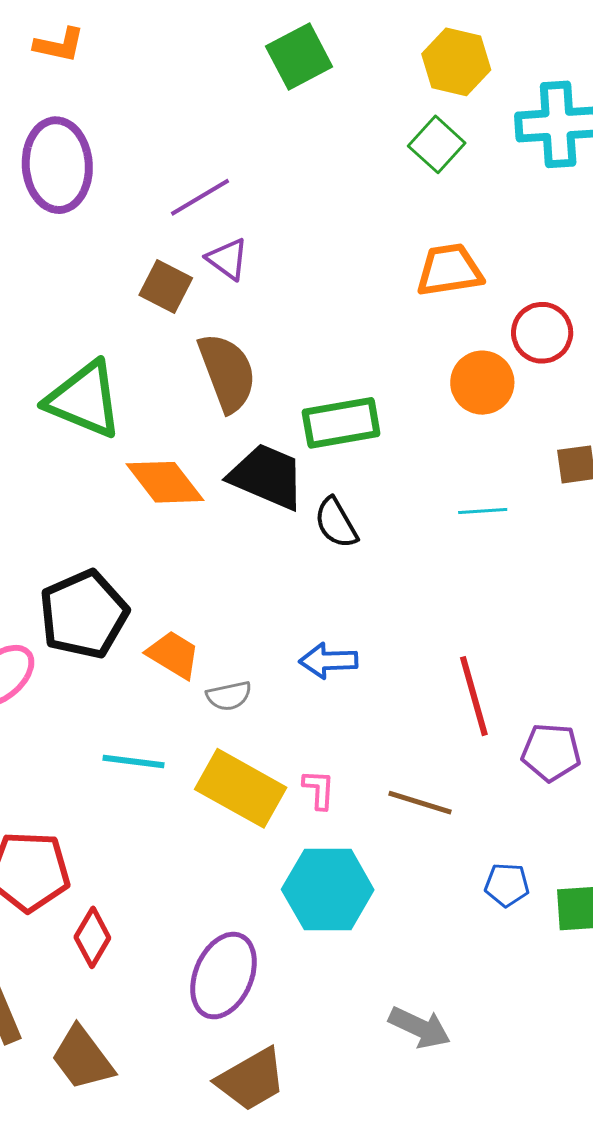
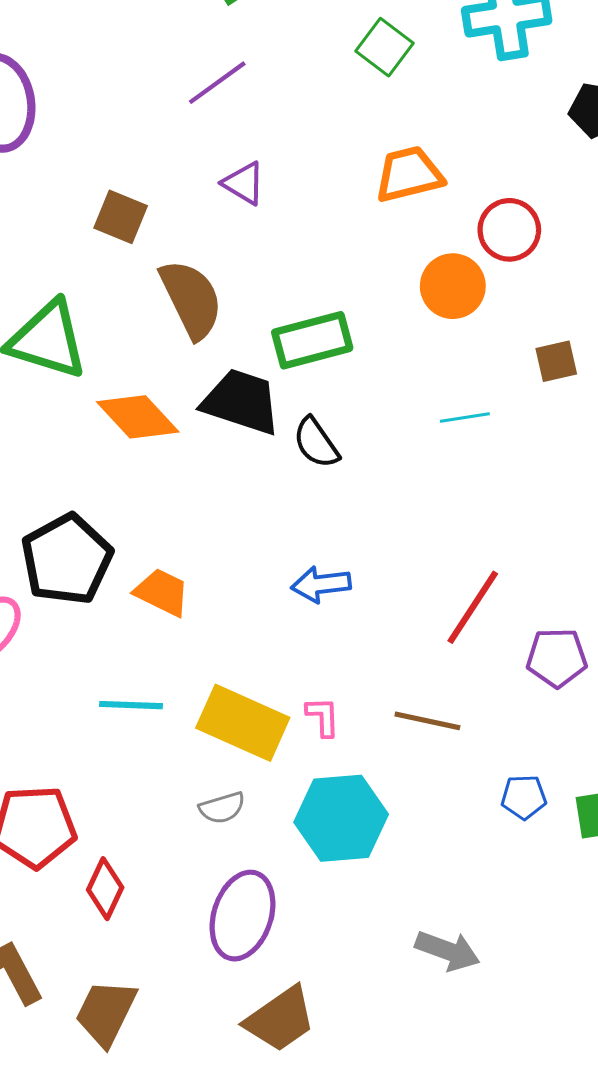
purple line: (200, 197) -> (217, 83), moved
purple triangle: (227, 259) -> (244, 183), moved
gray semicircle: (229, 696) -> (222, 808), moved
red line: (474, 696) -> (473, 607), turned 54
brown trapezoid: (82, 1058) -> (106, 1013), turned 68

